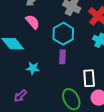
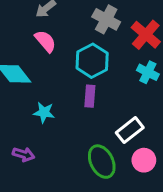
white rectangle: (89, 78) -> (130, 130), turned 54
purple arrow: (20, 96) -> (24, 154), turned -120

